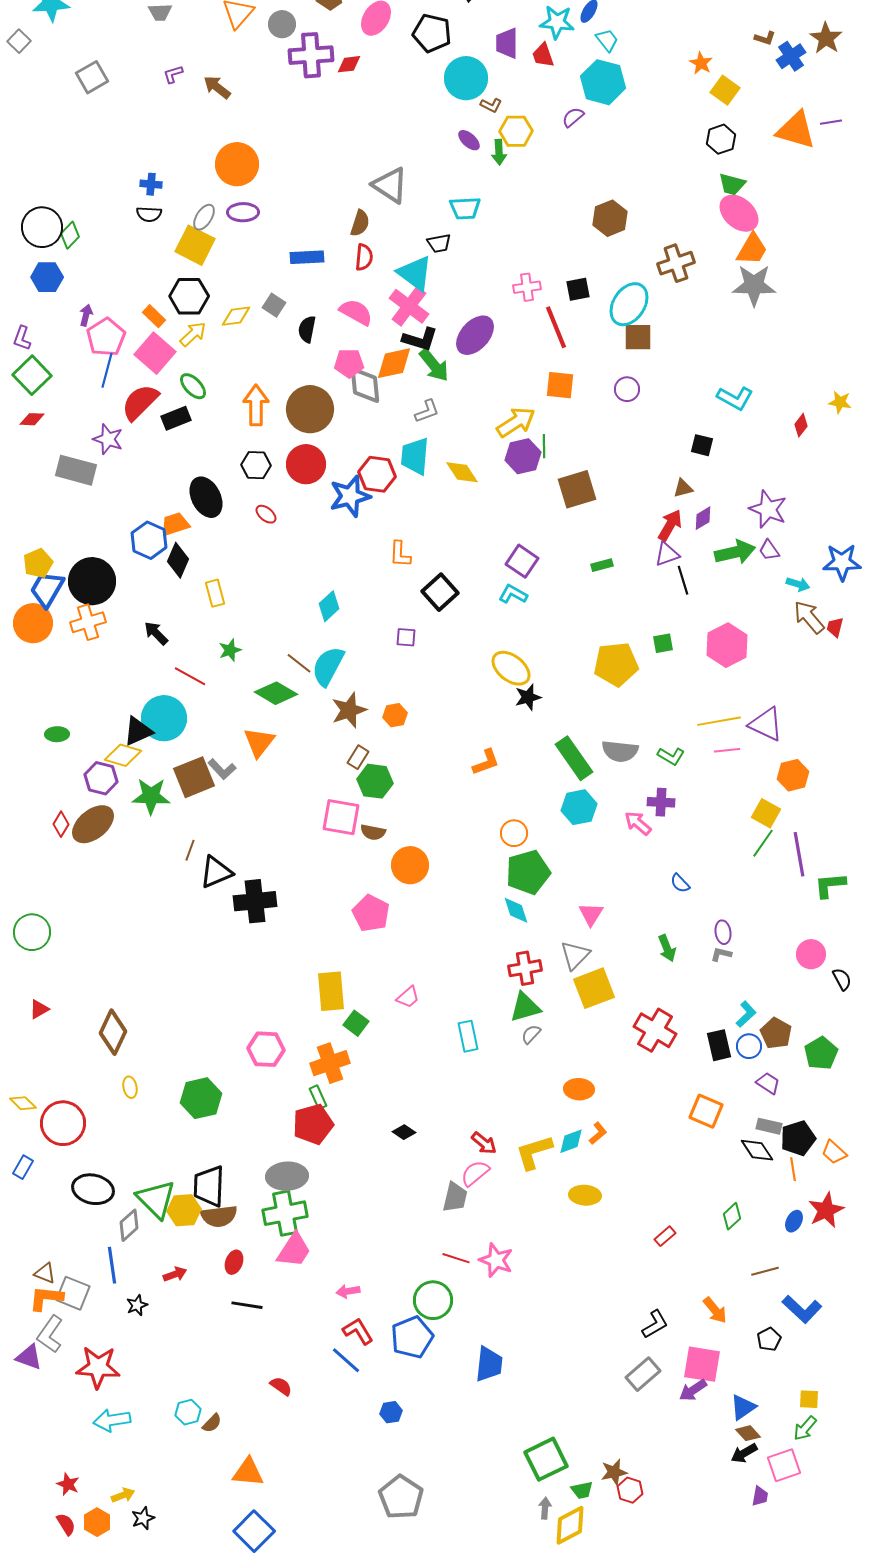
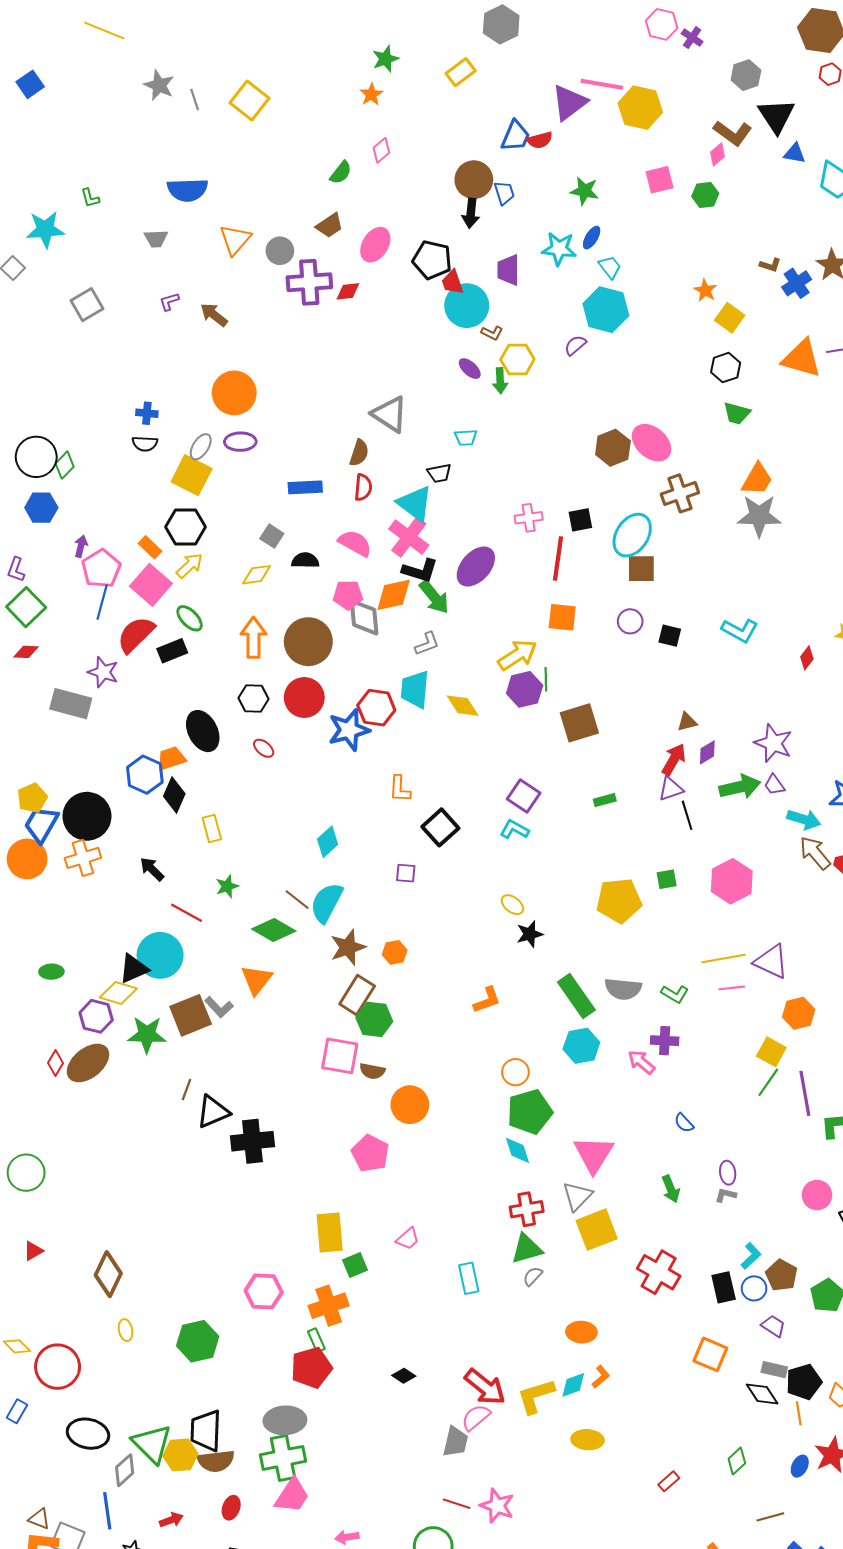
red trapezoid: (543, 55) -> (452, 282), moved
cyan trapezoid: (465, 208) -> (466, 438), size x0.7
pink ellipse: (739, 213) -> (651, 443), moved
yellow diamond: (236, 316) -> (257, 575), moved
red line: (556, 327) -> (558, 558), turned 30
black semicircle: (307, 329) -> (305, 560), turned 80
black square: (702, 445) -> (670, 636), moved
cyan arrow: (798, 584) -> (804, 819), size x1.4
yellow ellipse: (511, 668) -> (512, 905), size x0.6
brown rectangle: (358, 757) -> (357, 995), size x1.6
pink triangle: (591, 914) -> (594, 1154), size x1.6
green square: (356, 1023) -> (355, 1265), turned 30
red arrow: (484, 1143) -> (485, 1387), size x1.6

